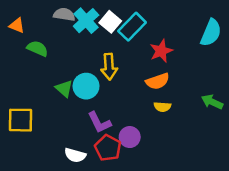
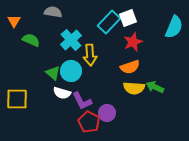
cyan cross: (86, 21) -> (71, 40), moved
white square: (110, 22) -> (128, 18), moved, turned 30
orange triangle: (17, 25) -> (14, 21), turned 40
green arrow: (212, 102) -> (155, 87), moved
yellow semicircle: (162, 107) -> (134, 88), size x1.5
white semicircle: (75, 155) -> (62, 93), moved

